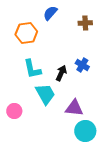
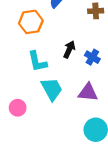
black arrow: (61, 73) -> (69, 49), moved
purple triangle: (74, 108) -> (88, 92), moved

